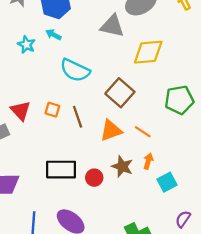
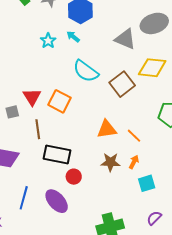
brown square: (120, 93) -> (122, 84), moved
orange square: (52, 110) -> (60, 101), size x1.6
brown line: (78, 117) -> (38, 129), moved
brown star: (122, 166) -> (110, 162), turned -30
red circle: (94, 178) -> (74, 177), moved

